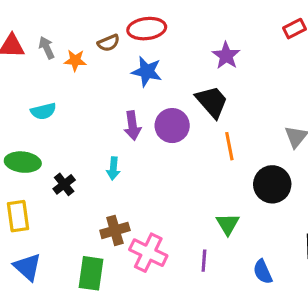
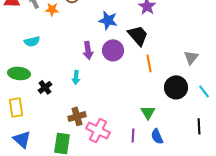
blue star: (147, 72) -> (108, 20), moved
blue semicircle: (263, 272) -> (157, 136), moved

